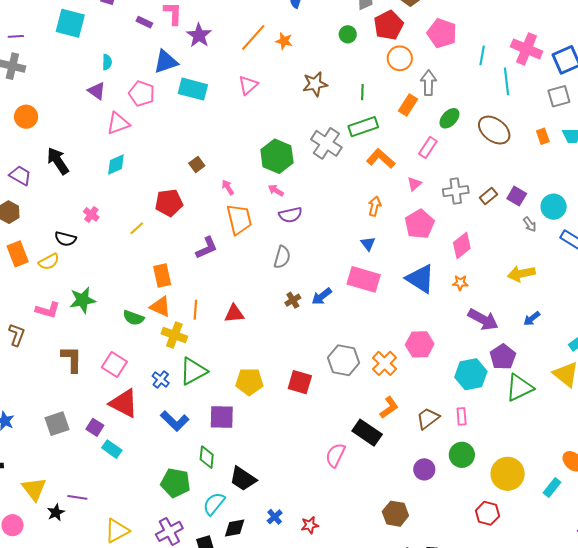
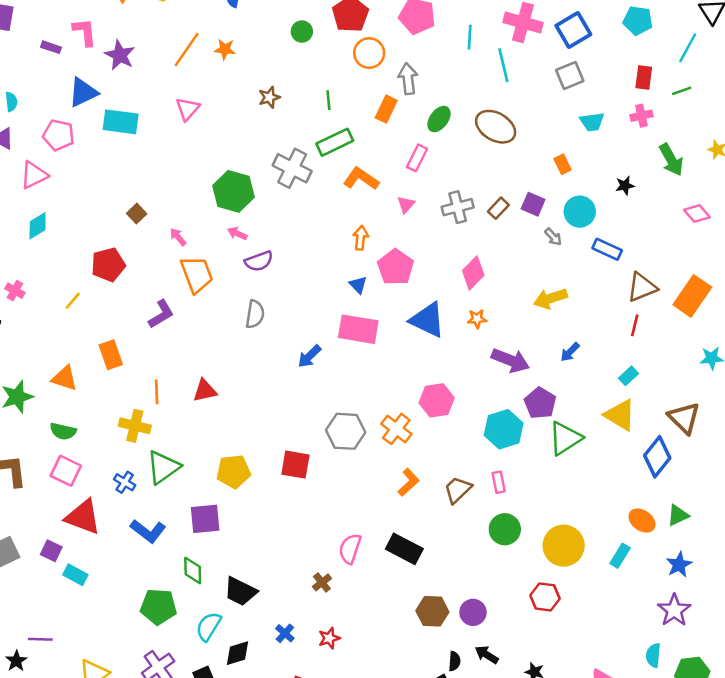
brown star: (315, 84) -> (269, 97), size x0.7
orange rectangle: (543, 136) -> (562, 164), moved
pink pentagon: (419, 224) -> (396, 267), moved
brown cross: (293, 300) -> (322, 582), moved
orange triangle: (160, 307) -> (64, 378), moved
green semicircle: (133, 318) -> (63, 431), moved
black rectangle: (367, 433) -> (404, 549), moved
purple circle: (424, 469) -> (473, 612), moved

